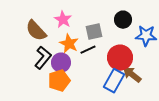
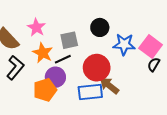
purple circle: (61, 63) -> (55, 77), moved
orange pentagon: (59, 81) -> (45, 90), moved
blue rectangle: (114, 81) -> (90, 92), turned 55

